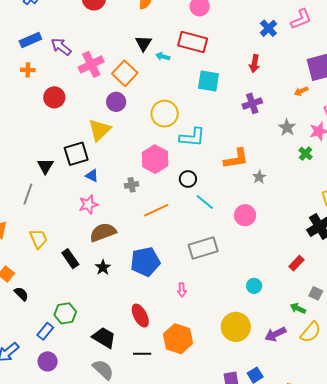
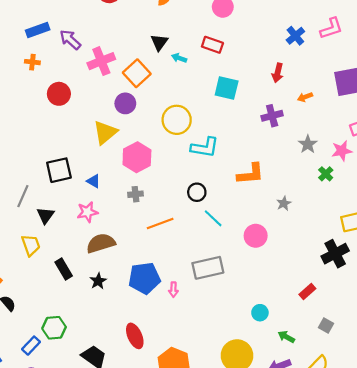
red rectangle: (193, 42) -> (212, 45), size x0.7
orange arrow: (301, 91) -> (305, 97), moved
black square: (76, 154) -> (59, 170), moved
pink hexagon: (155, 159) -> (137, 157), moved
black triangle: (45, 166) -> (45, 215), moved
gray star: (259, 177) -> (284, 203), moved
pink arrow: (182, 290) -> (173, 290), moved
green arrow: (298, 308) -> (286, 337), moved

